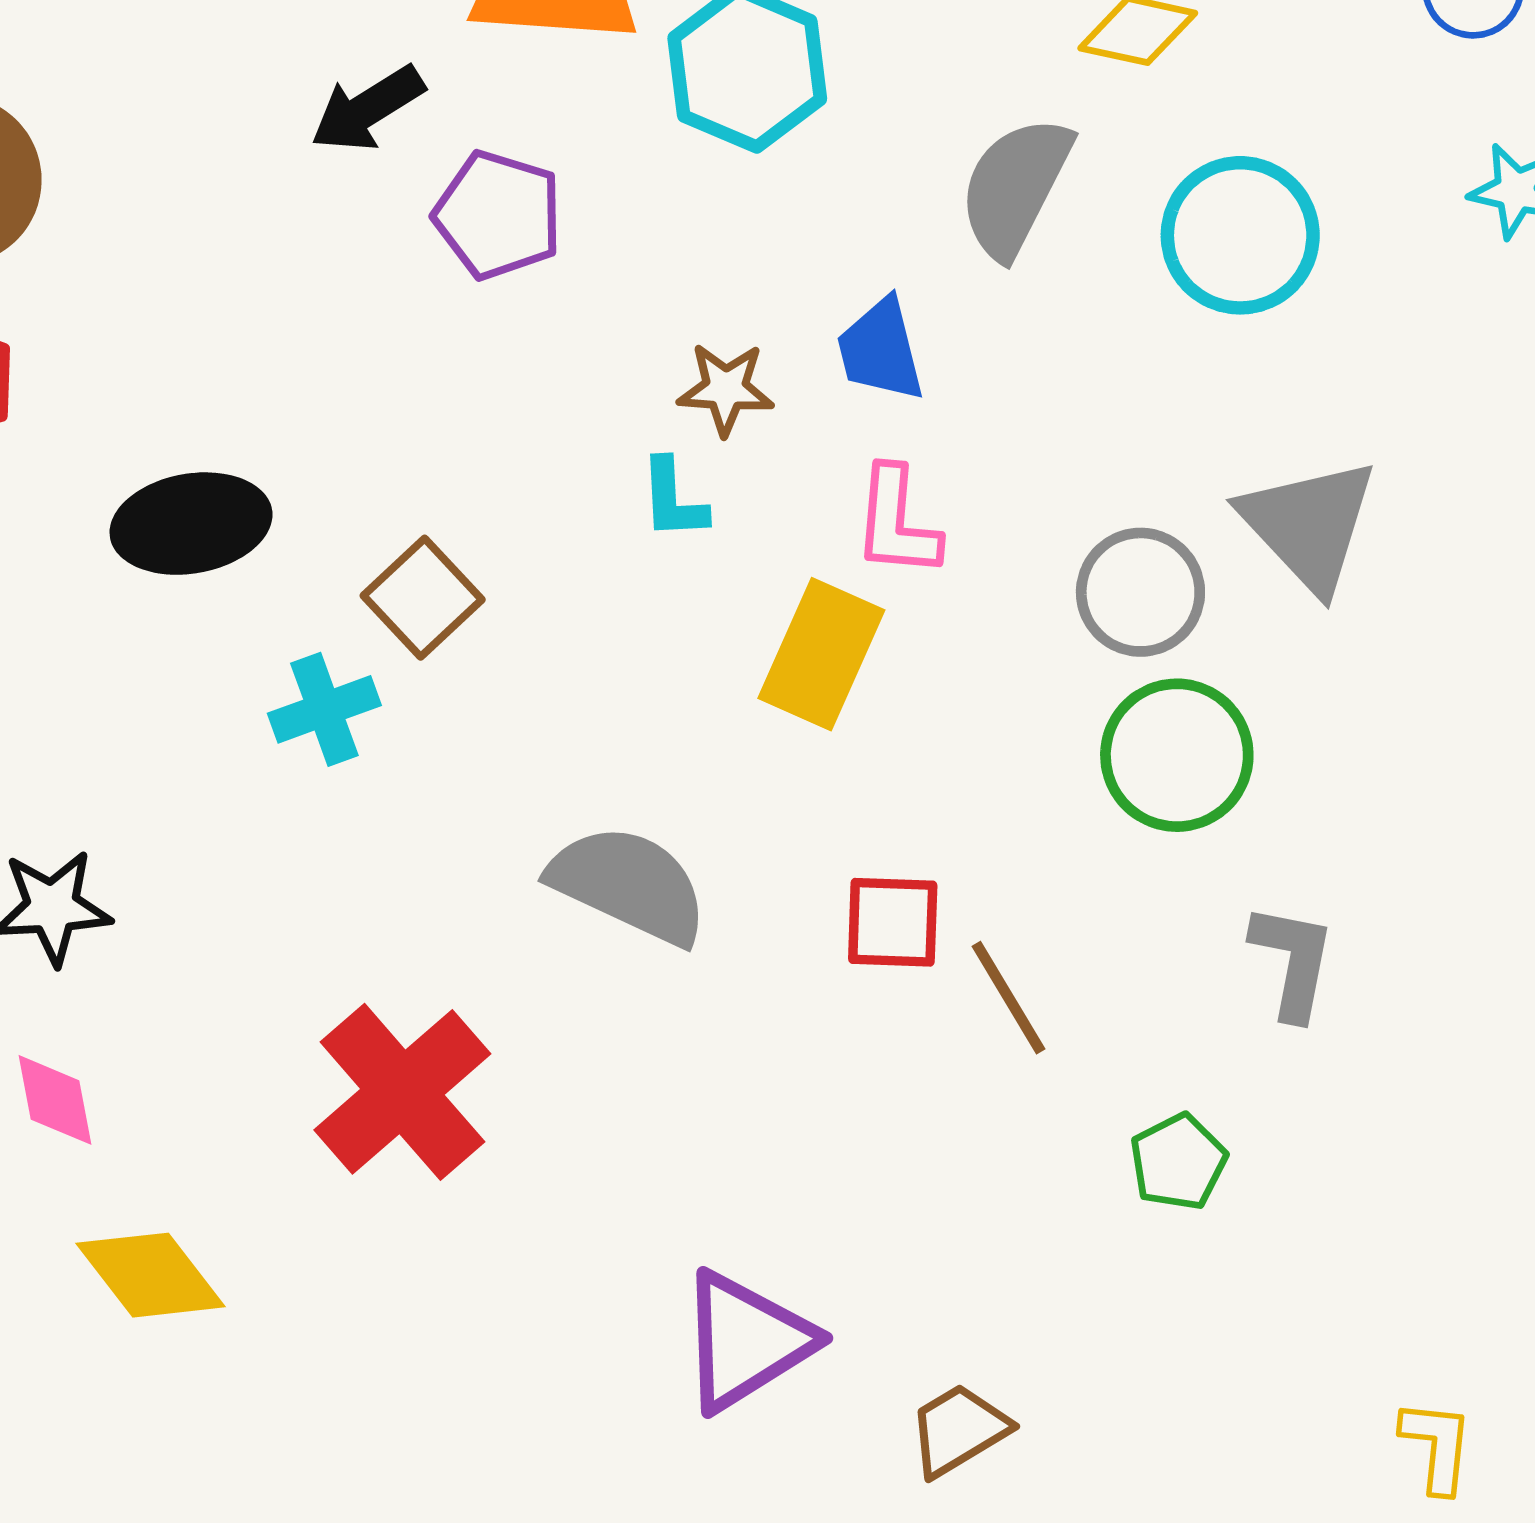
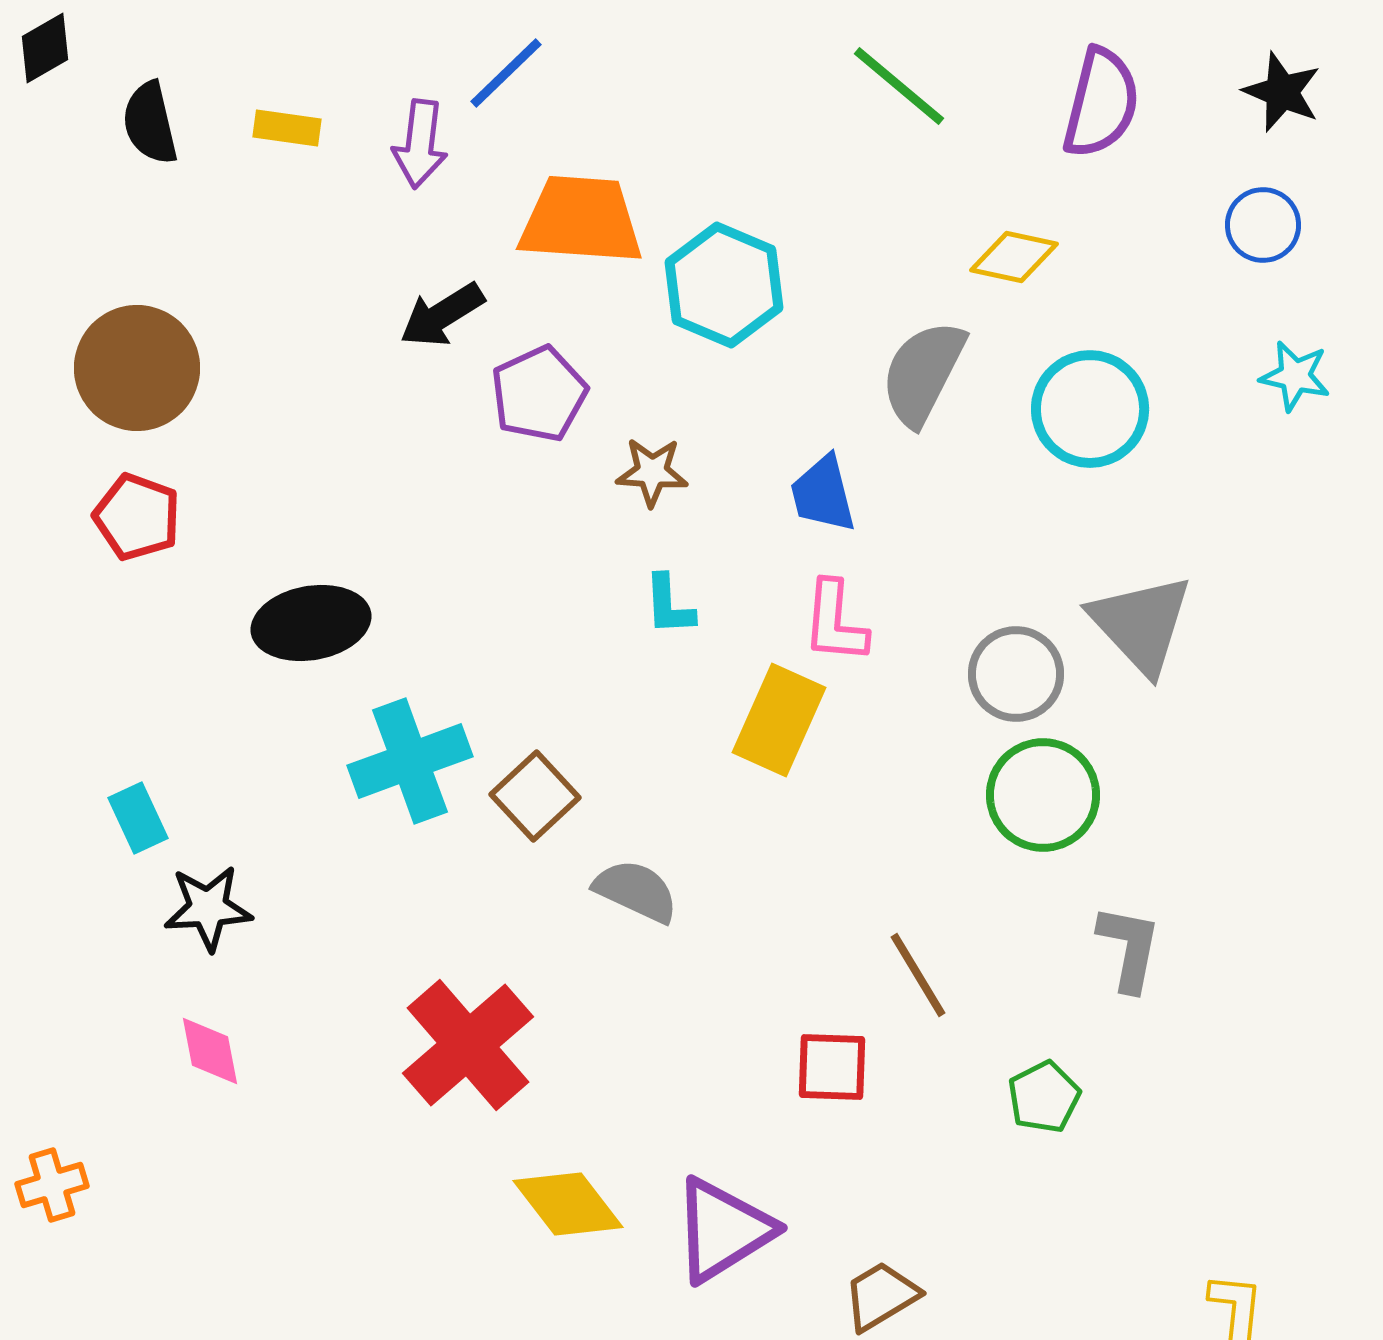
purple pentagon: (498, 215) -> (539, 394), turned 30
brown star: (726, 389) -> (652, 472), moved
brown square: (423, 598) -> (535, 796), moved
cyan cross: (324, 709) -> (410, 761), size x1.5
gray semicircle: (629, 884) -> (636, 891), size x0.7
red square: (893, 922) -> (832, 1067), moved
yellow diamond: (151, 1275) -> (568, 1204), moved

